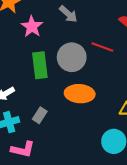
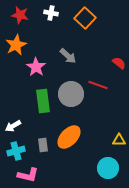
orange ellipse: (80, 94) -> (69, 137), moved, turned -50
gray rectangle: (40, 115) -> (43, 145), turned -40

